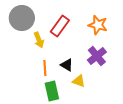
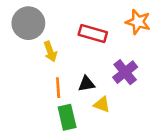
orange star: (98, 25) -> (138, 22), moved
red rectangle: (60, 26) -> (93, 33), moved, turned 70
black triangle: (67, 65) -> (86, 84), turned -40

